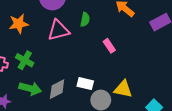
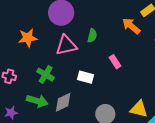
green cross: (25, 60) -> (46, 75), moved
white rectangle: (85, 84) -> (85, 77), moved
yellow triangle: (123, 89) -> (139, 109), moved

